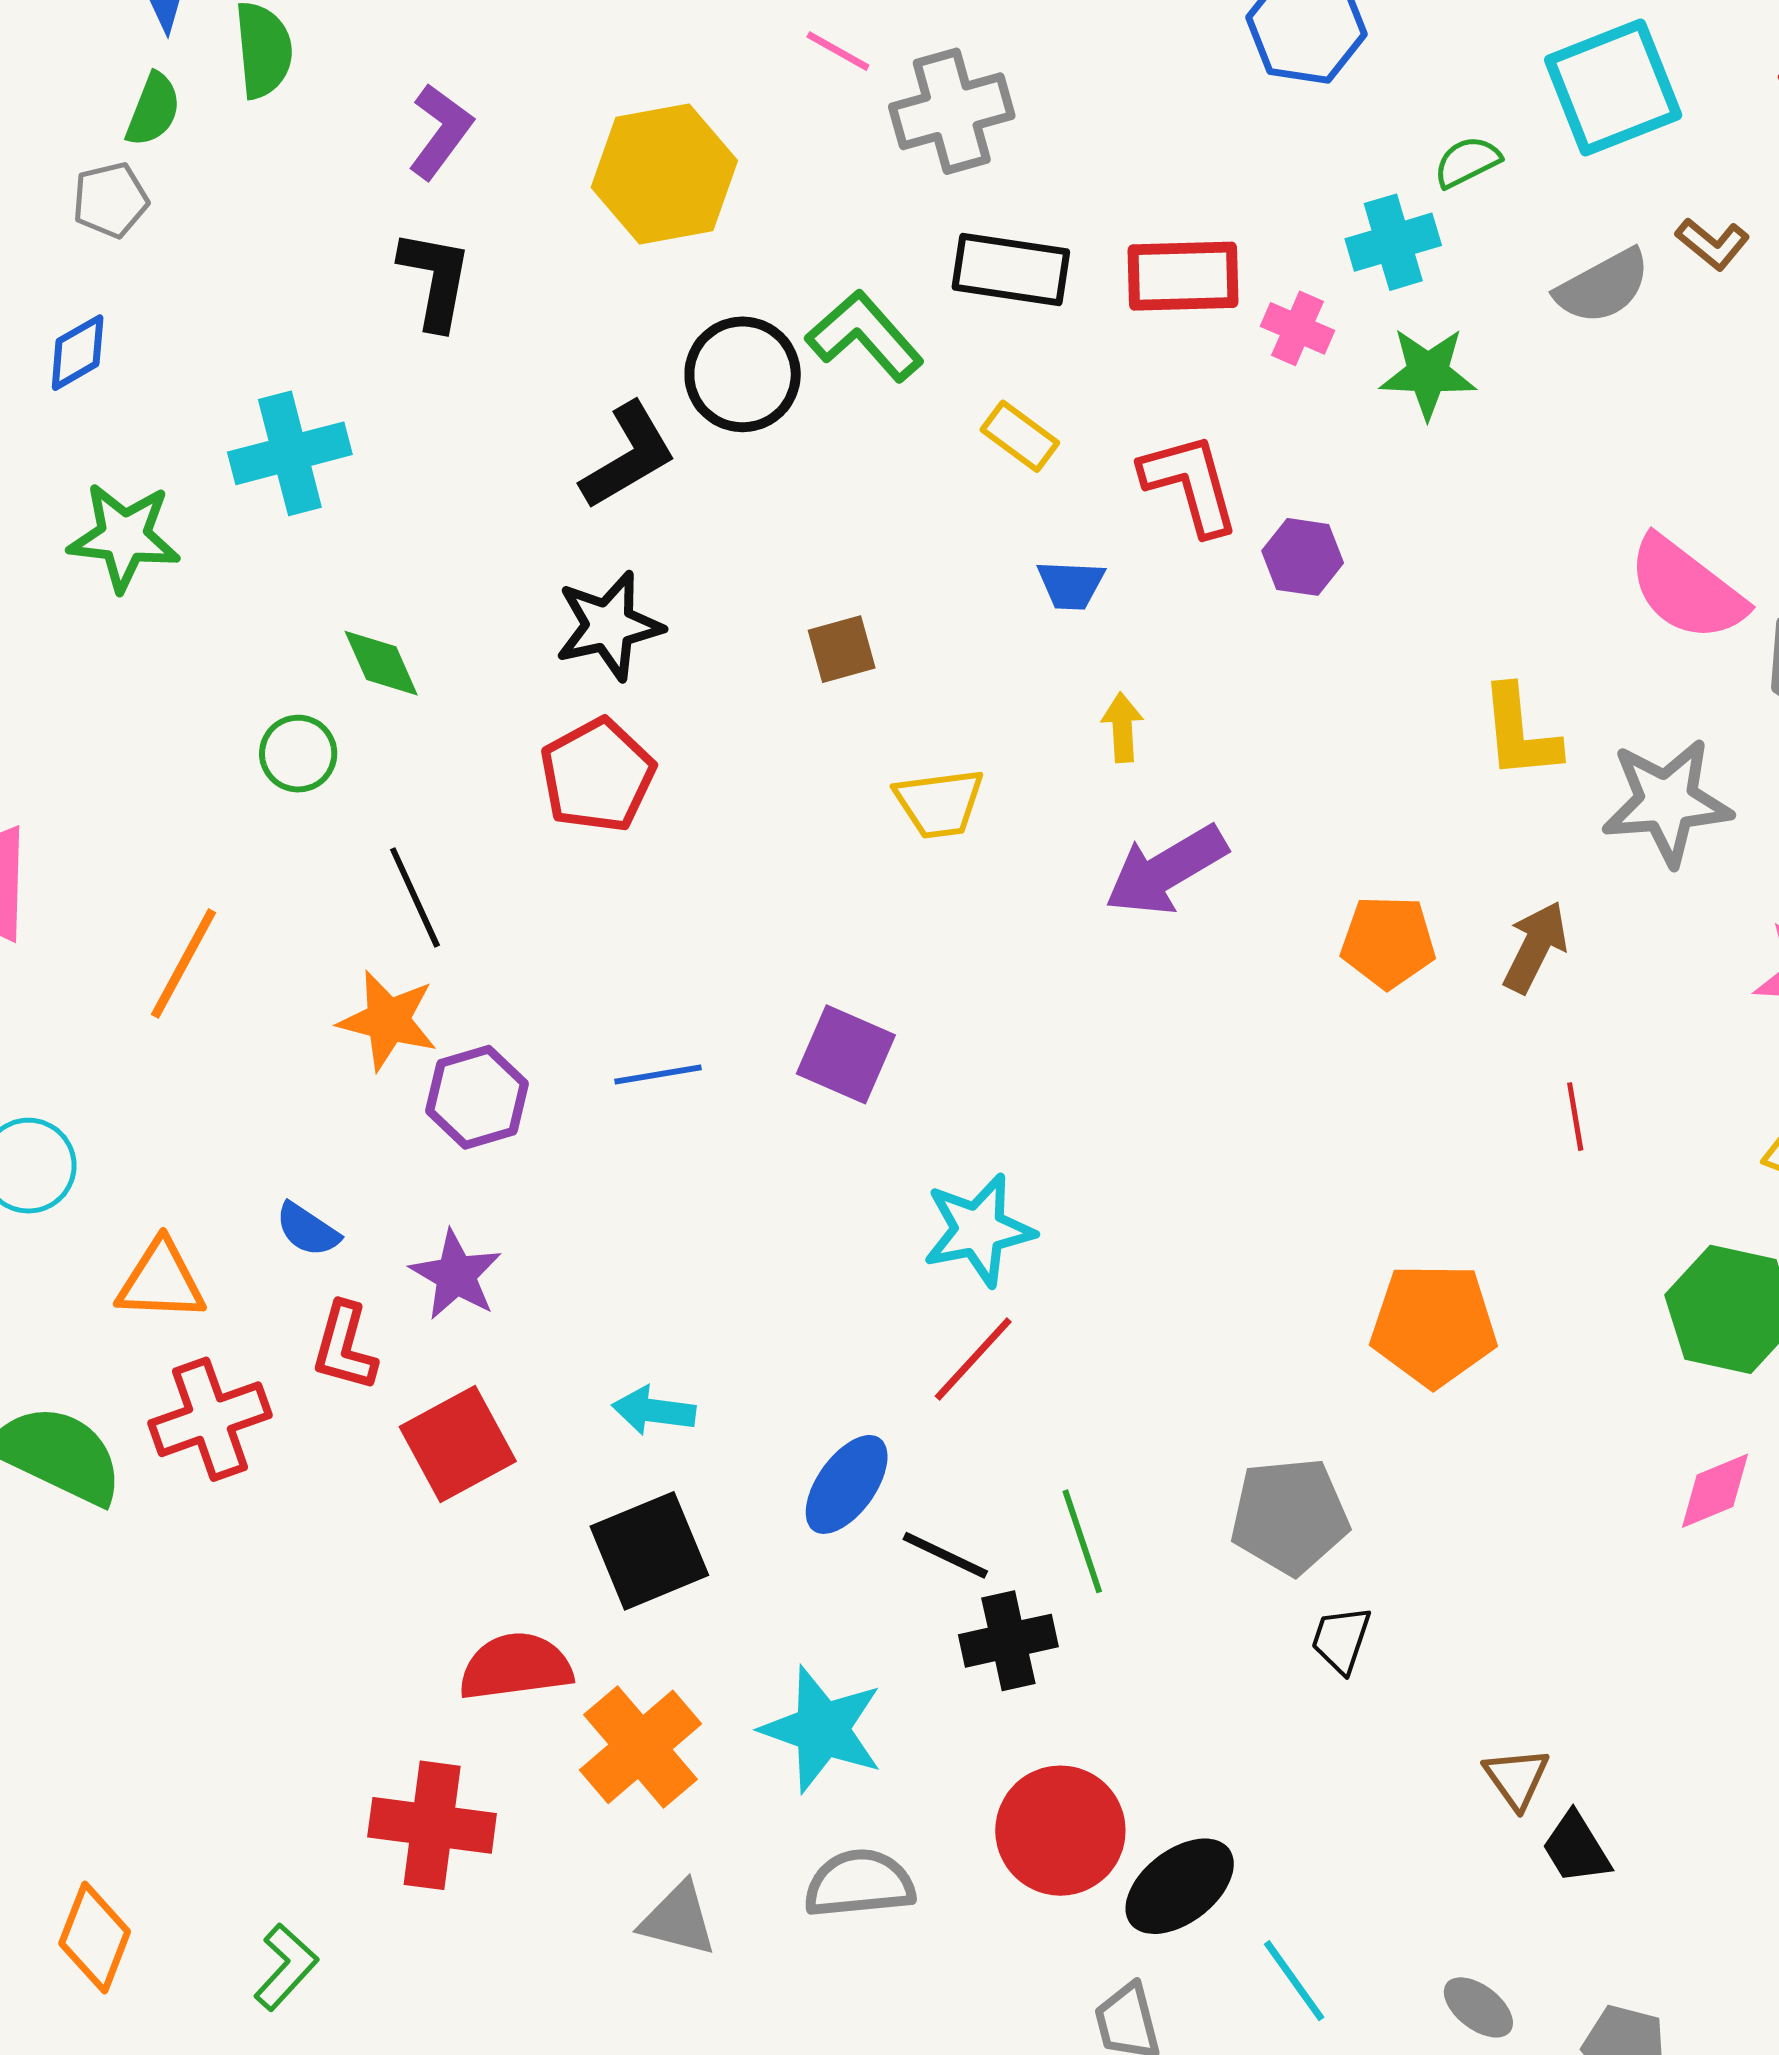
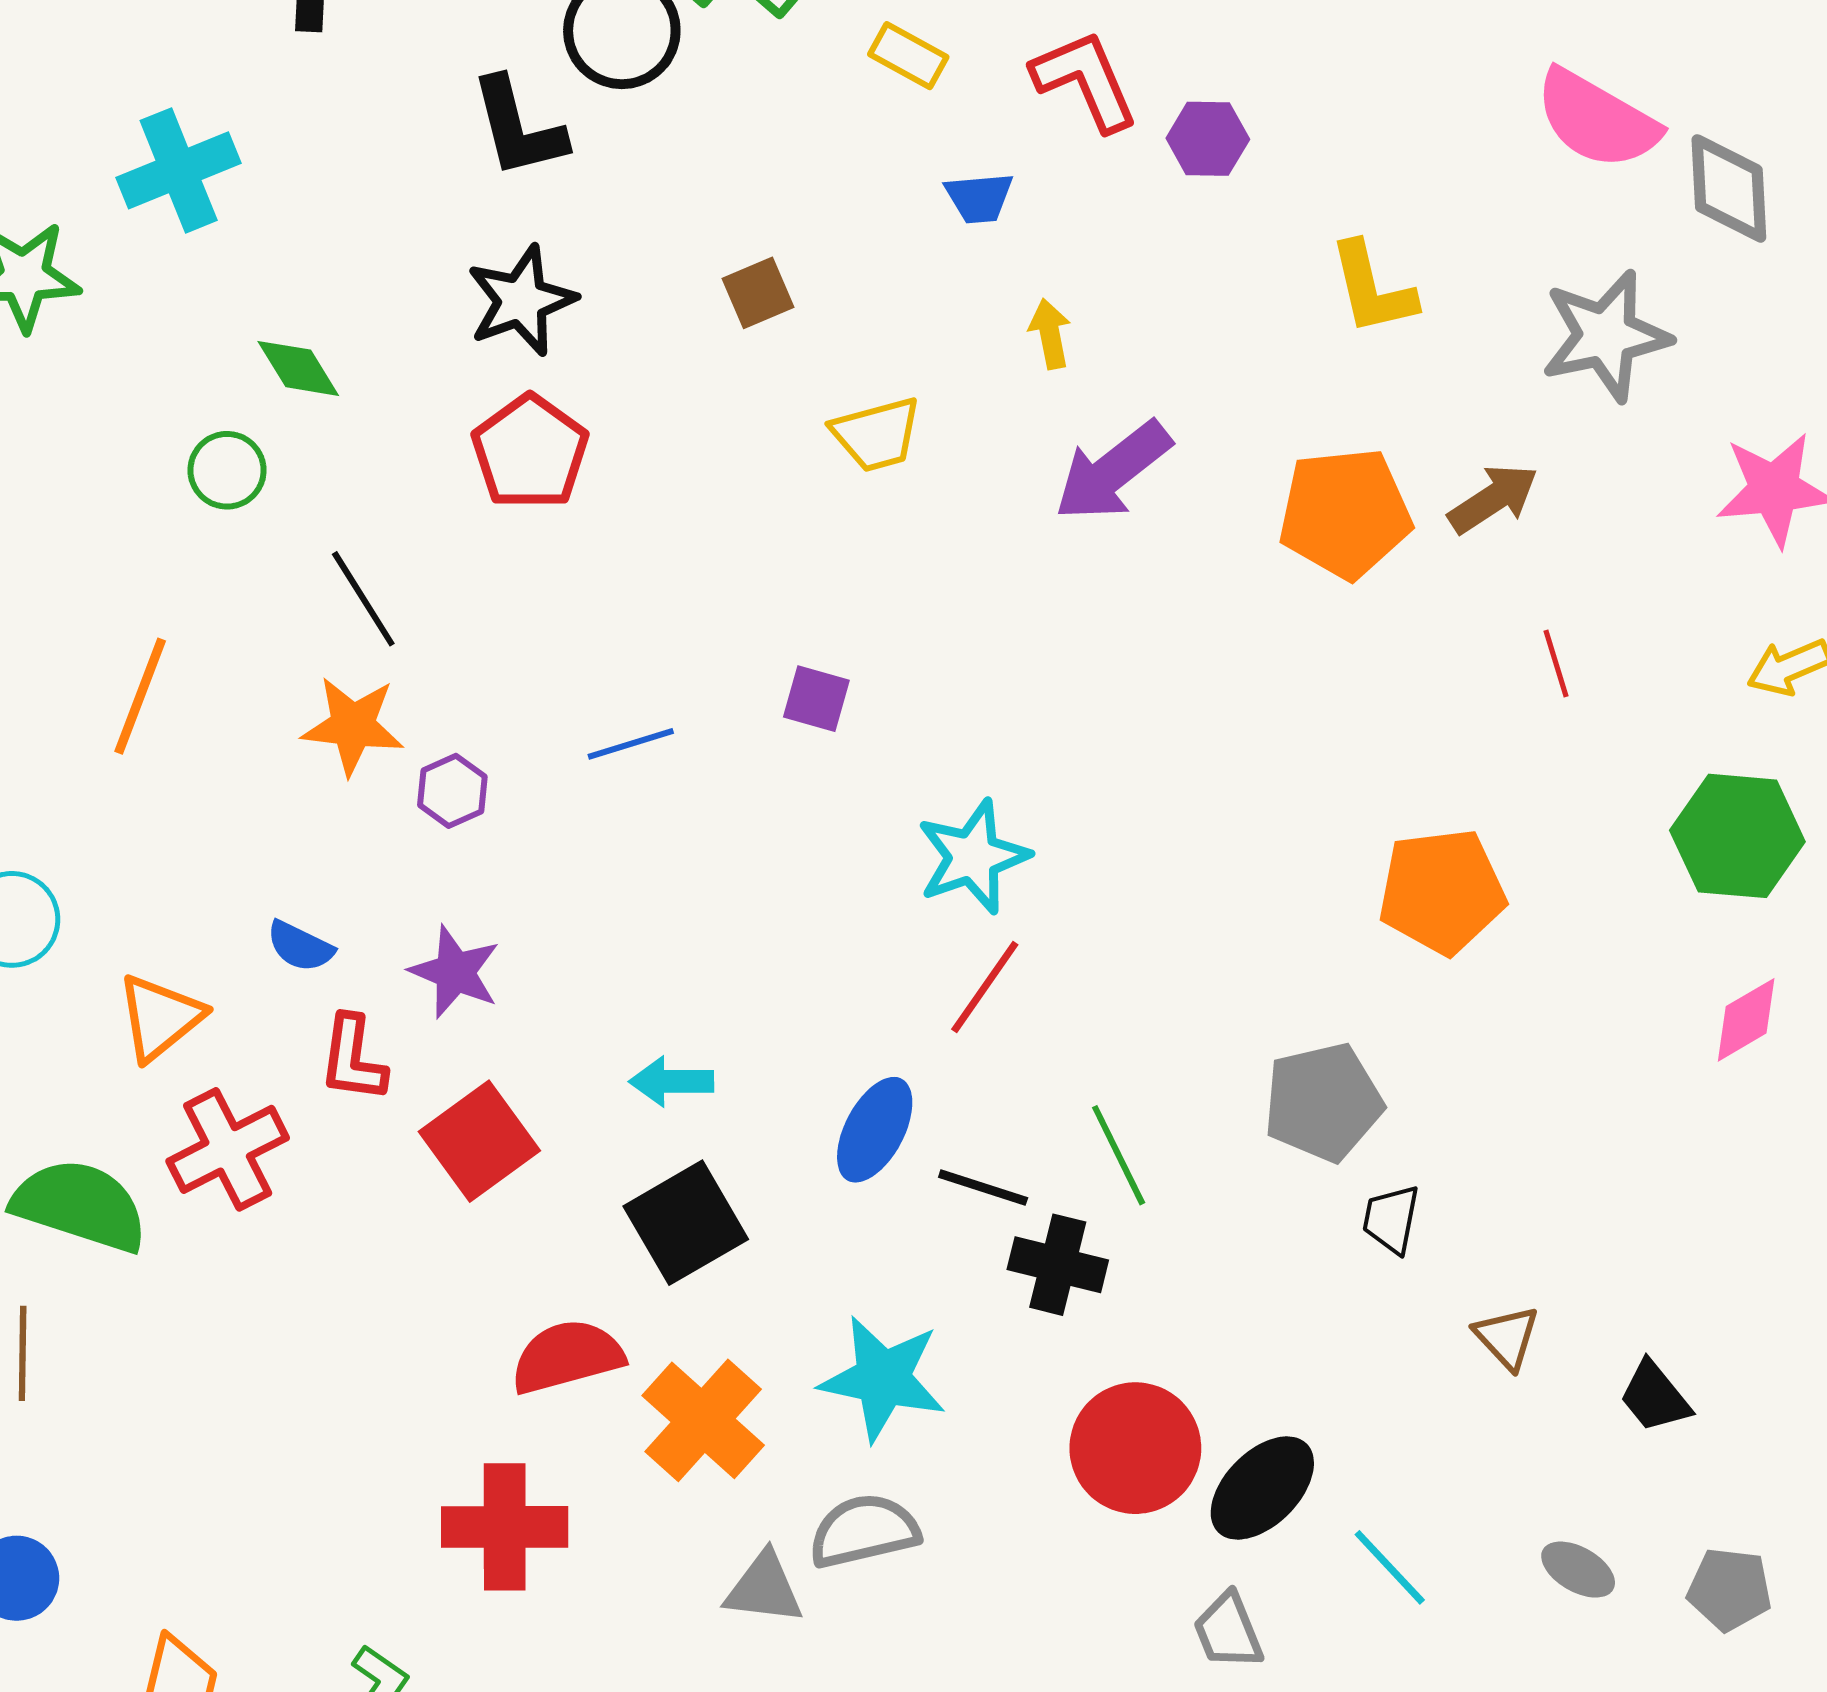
black L-shape: (628, 456) -> (518, 128), turned 114
yellow L-shape: (1520, 733) -> (1372, 289), moved
orange pentagon: (1388, 942) -> (1345, 513), size x1.4
brown arrow: (1535, 947) -> (1493, 499), turned 38
purple square: (846, 1054) -> (816, 699), size x0.7
purple hexagon: (477, 1097) -> (452, 791), size x0.7
orange triangle: (161, 1281) -> (160, 1017), turned -34
black cross: (1008, 1641) -> (1058, 1265), turned 34
brown triangle: (1517, 1778) -> (1507, 1337), moved
gray semicircle: (859, 1884) -> (864, 1531), moved

